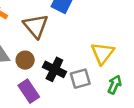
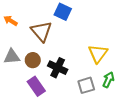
gray square: (80, 79) -> (86, 85), moved

